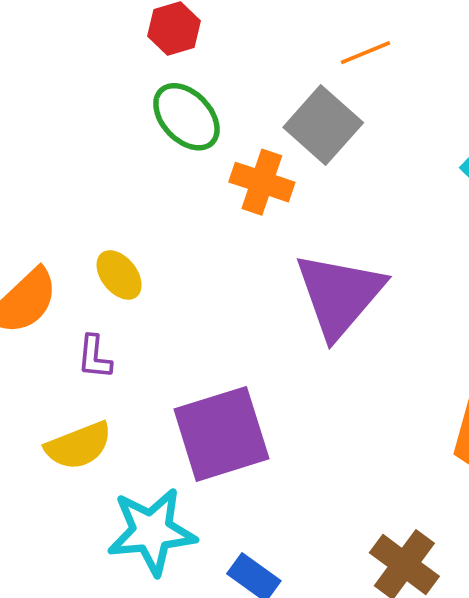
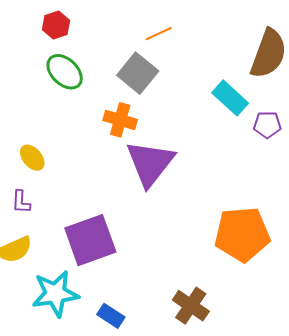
orange cross: (262, 182) -> (120, 120), moved

